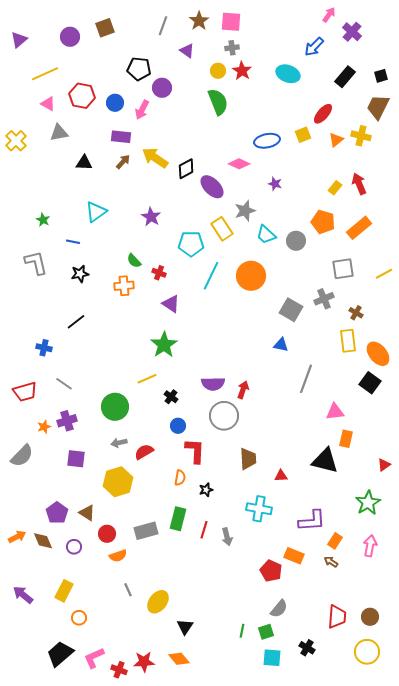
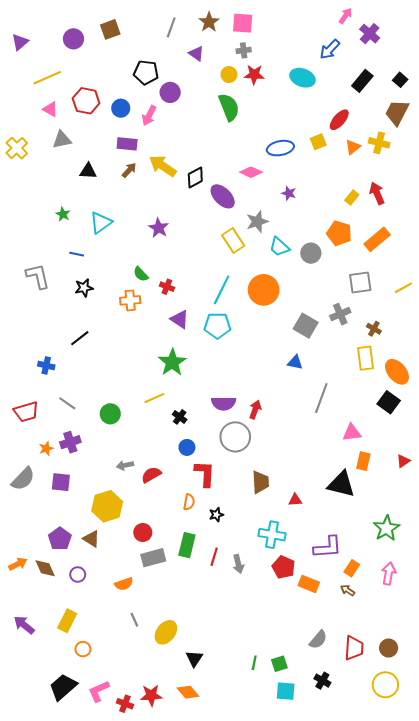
red star: (242, 71) -> (254, 75), turned -30
black square: (381, 76) -> (400, 80), turned -32
green star: (43, 220) -> (63, 214), moved
cyan pentagon: (191, 244) -> (217, 326), moved
green circle: (115, 407) -> (110, 414), moved, size x0.7
purple square: (76, 459) -> (61, 482), moved
red triangle: (384, 465) -> (403, 461), moved
yellow hexagon: (118, 482) -> (107, 506), moved
red circle: (107, 534) -> (143, 532), moved
red pentagon: (271, 571) -> (284, 567), moved
gray semicircle: (279, 609) -> (318, 640), moved

